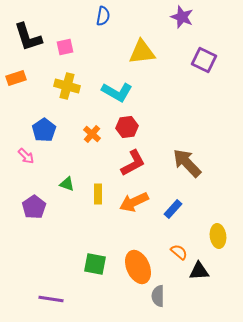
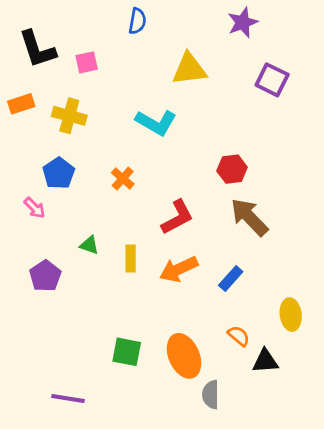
purple star: (182, 17) -> (243, 22), turned 30
yellow cross: (67, 86) -> (69, 116), moved
red hexagon: (127, 127) -> (232, 169), moved

